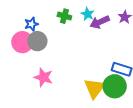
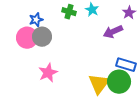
purple arrow: (100, 22) -> (113, 32), moved
pink star: (43, 77) -> (48, 73), turned 30

